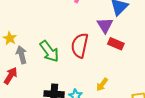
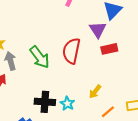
red rectangle: (116, 44) -> (109, 49), turned -35

